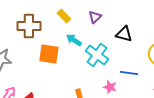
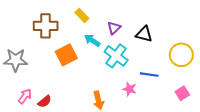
purple triangle: (95, 17) -> (114, 28), moved
orange square: (49, 54) -> (66, 55), turned -35

